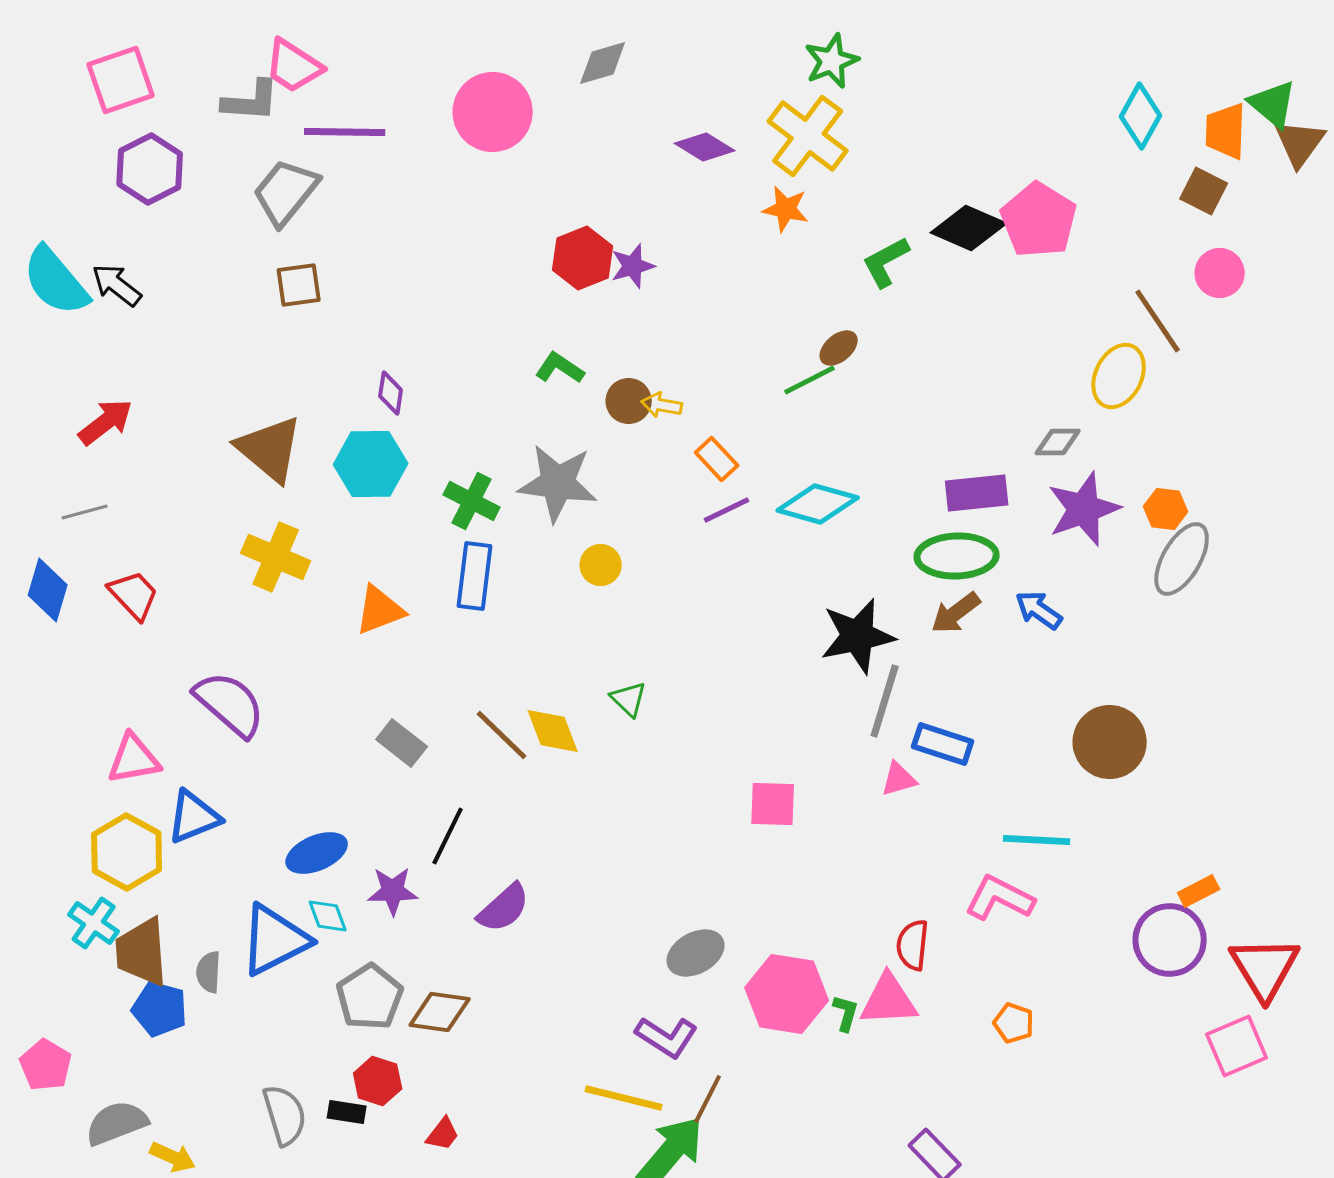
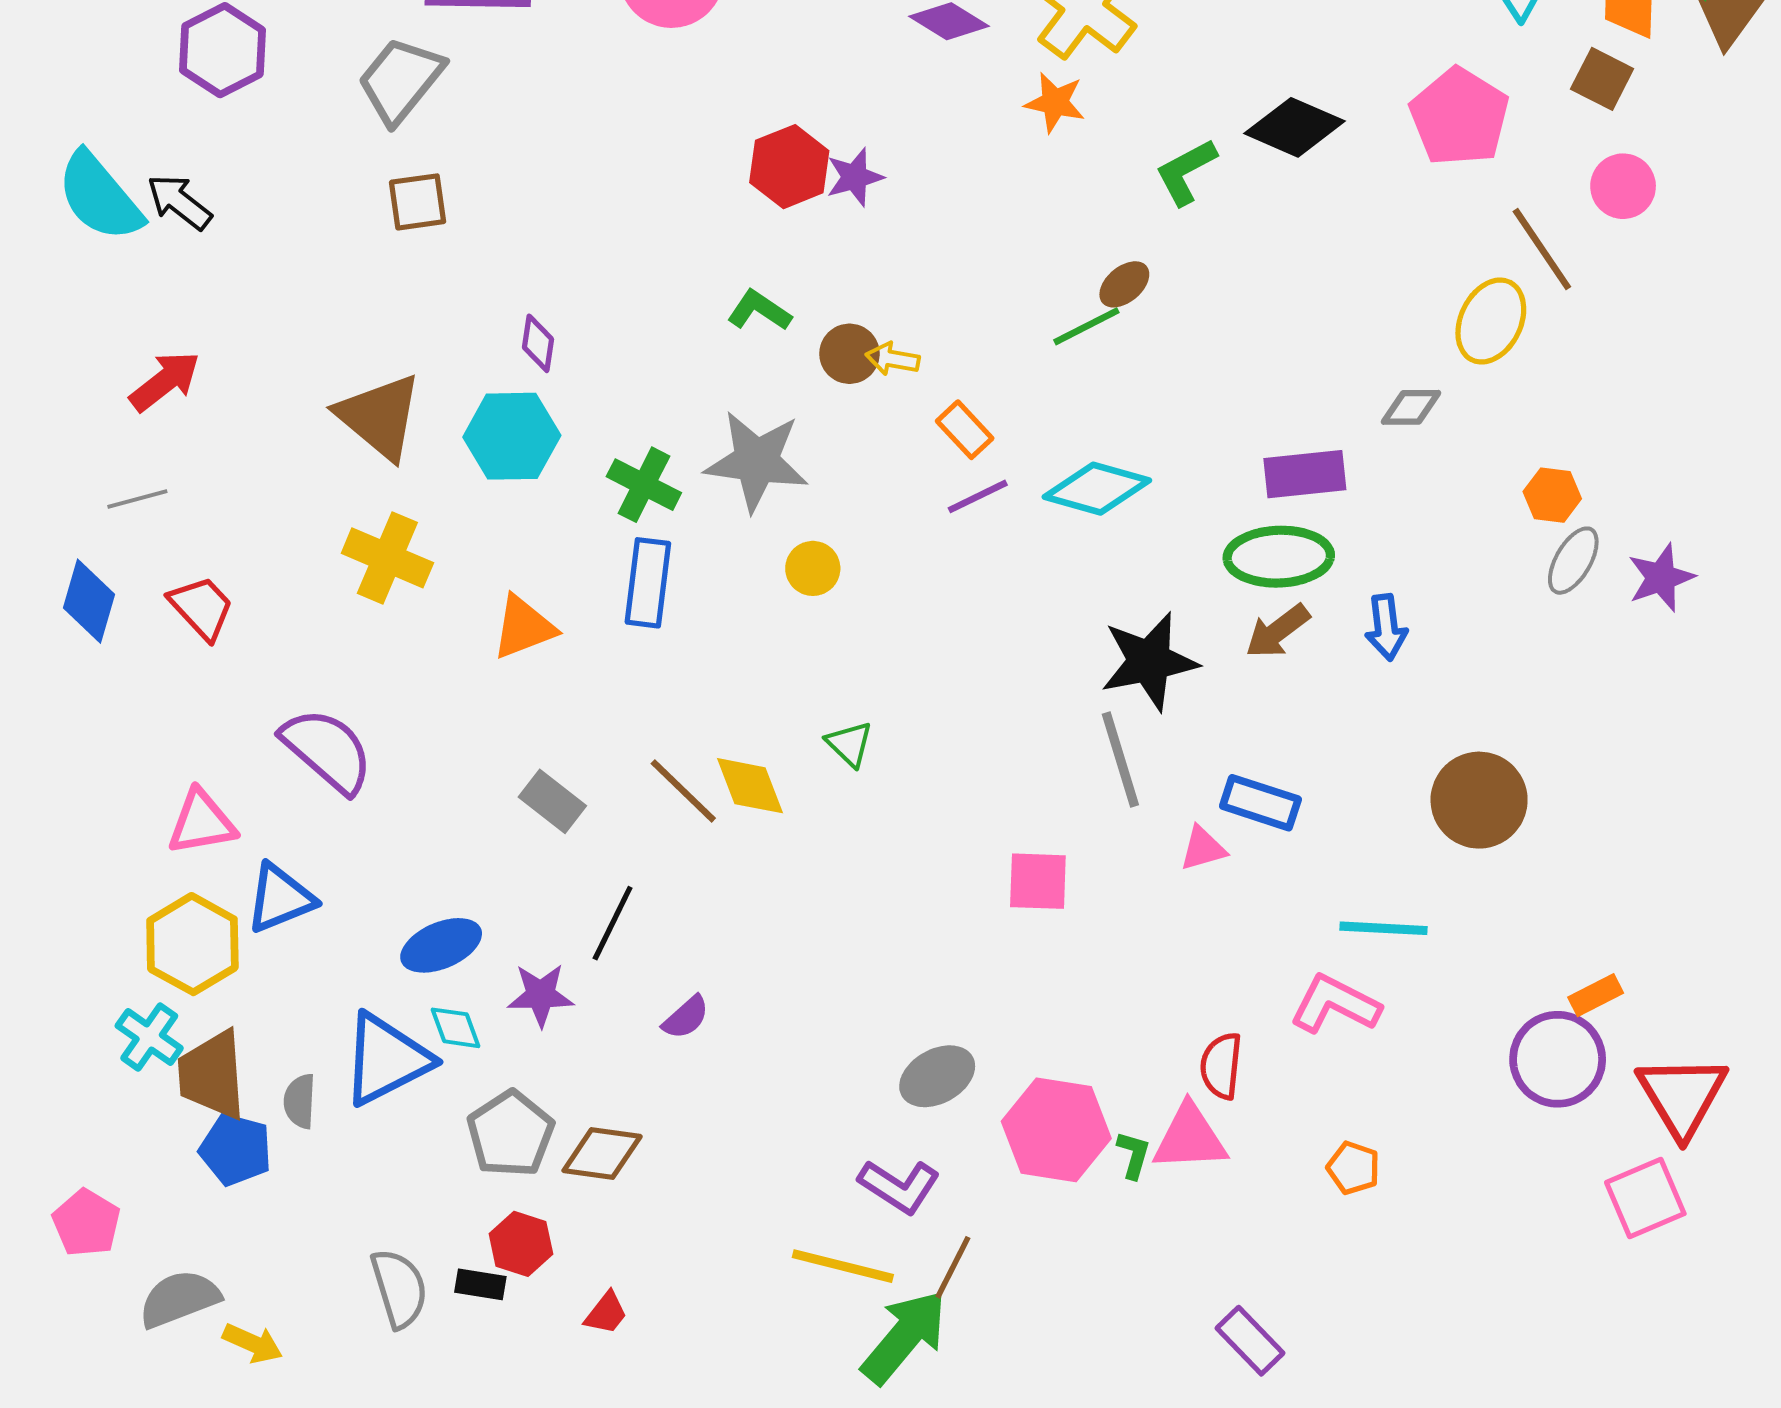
pink pentagon: (1039, 220) -> (1459, 117), moved
purple star: (1084, 509) -> (1661, 578), moved, size x0.7
gray ellipse: (1182, 559) -> (1573, 561), size x0.7
blue arrow: (1039, 610) -> (1386, 627), turned -132
gray line: (885, 701) -> (1120, 760), moved, turned -34
purple semicircle: (504, 908) -> (686, 1017), size x0.7

